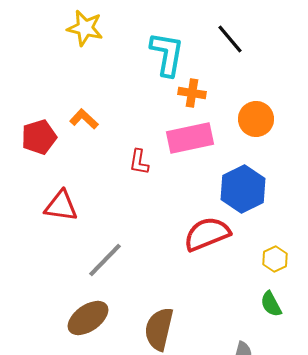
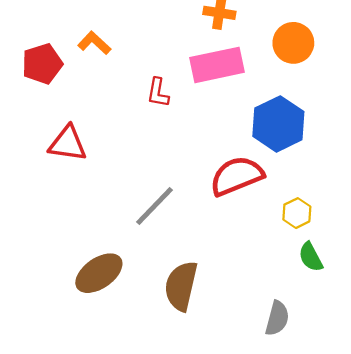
yellow hexagon: (275, 259) -> (297, 213), moved
gray line: (105, 260) -> (154, 206), moved

